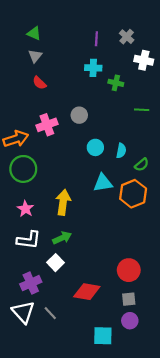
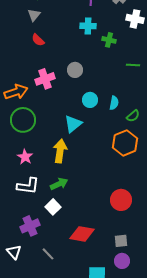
cyan triangle: (103, 183) -> (73, 124), moved, turned -30
red circle: (129, 270) -> (121, 200), moved
white triangle: (23, 312) -> (14, 252), moved, size x0.7

